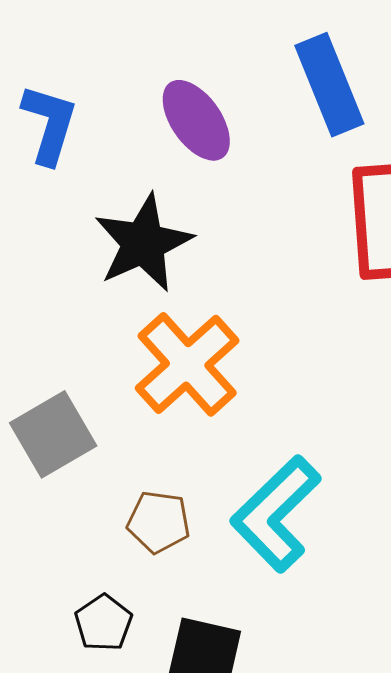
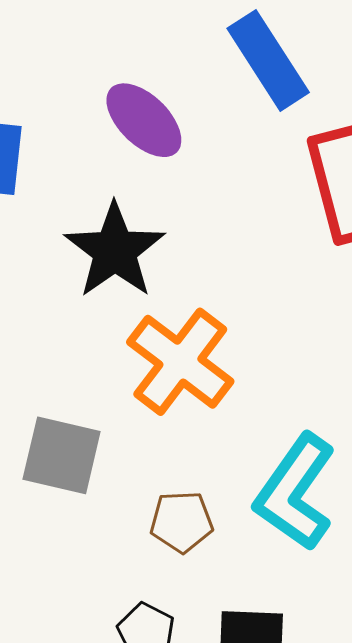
gray square: (53, 434) -> (62, 455), turned -36

